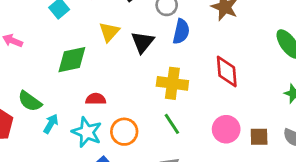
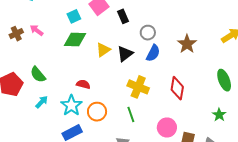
yellow triangle: (109, 32) -> (103, 50), moved
green diamond: (72, 60) -> (75, 39), moved
cyan arrow: (51, 124) -> (42, 102), moved

